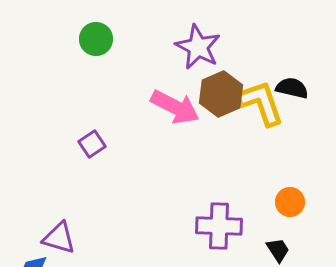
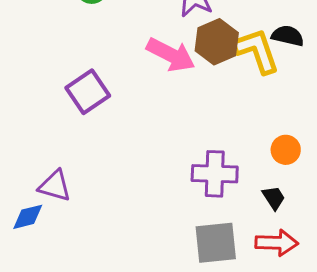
purple square: (92, 144) -> (88, 92), size x1.6

